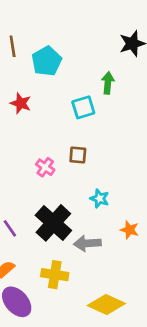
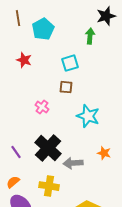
green arrow: (108, 83) -> (90, 36), moved
brown square: (78, 155) -> (66, 87), moved
cyan star: (100, 198) -> (88, 116), moved, size x1.6

